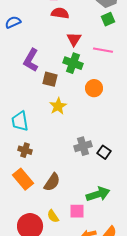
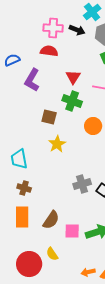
red semicircle: (60, 13) -> (49, 51), moved
purple L-shape: (31, 60) -> (32, 80), moved
orange rectangle: (23, 179) -> (22, 217), turned 40
pink square: (77, 211) -> (72, 231), moved

